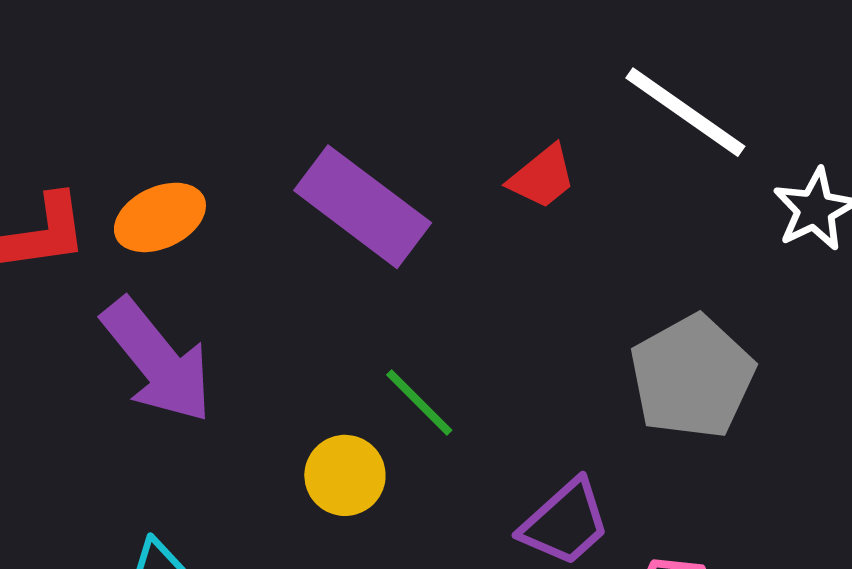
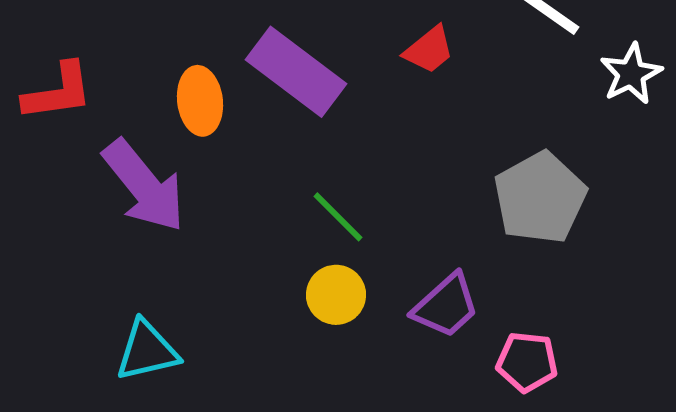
orange ellipse: (160, 217) -> (200, 101), moved, turned -72
yellow circle: (345, 475) -> (336, 295), moved

